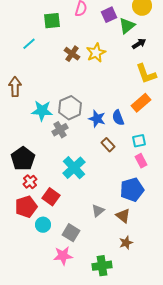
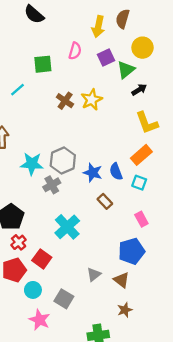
cyan square: (139, 141) -> (139, 183), moved, turned 32
pink star: (63, 256) -> (40, 320), moved, turned 30

